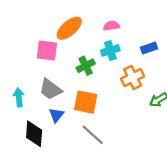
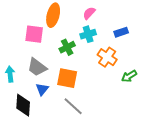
pink semicircle: (111, 26) -> (89, 13), turned -40
orange ellipse: (69, 28) -> (53, 15), turned -35
orange cross: (133, 77) -> (107, 57), turned -30

